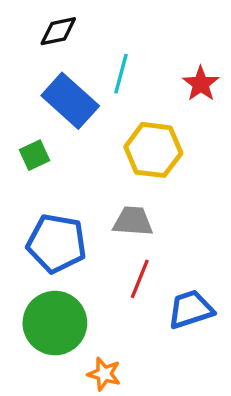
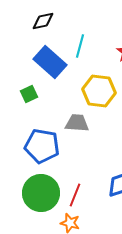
gray trapezoid: (133, 221) -> (77, 123), moved
red line: (140, 279) -> (75, 195), moved

